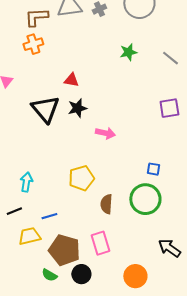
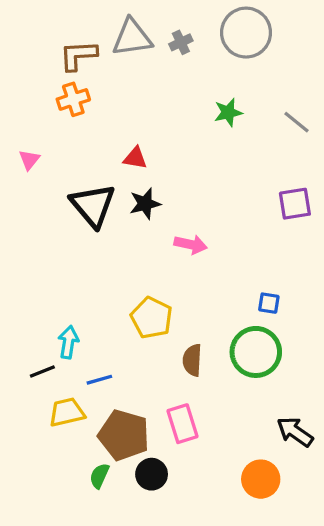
yellow pentagon: (81, 178) -> (152, 318), turned -30
cyan arrow: (26, 182) -> (68, 342), moved
green semicircle: (49, 275) -> (99, 476), turned 84
orange circle: (135, 276) -> (261, 479), moved

